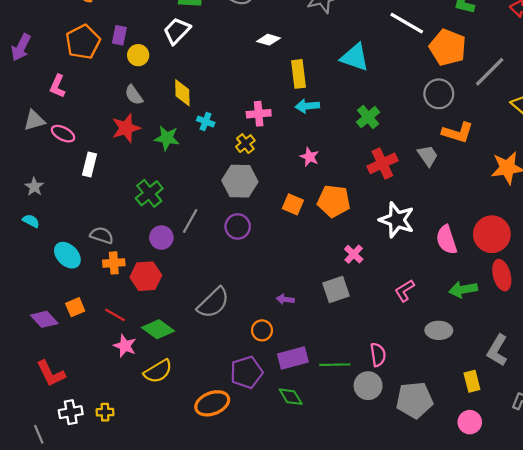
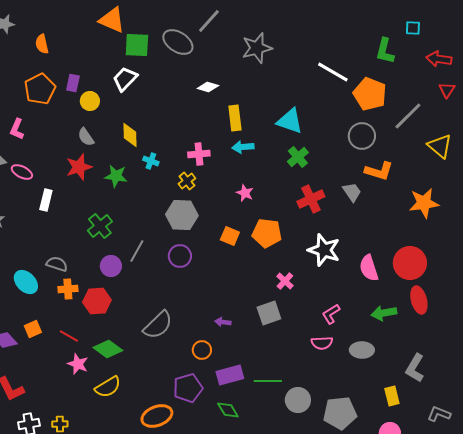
cyan triangle: (355, 57) -> (290, 121), moved
pink semicircle: (378, 355) -> (322, 343), moved, turned 95

